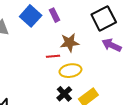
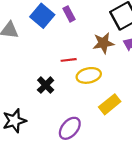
brown star: (69, 43) -> (103, 43), moved
black cross: (64, 94) -> (46, 85), moved

